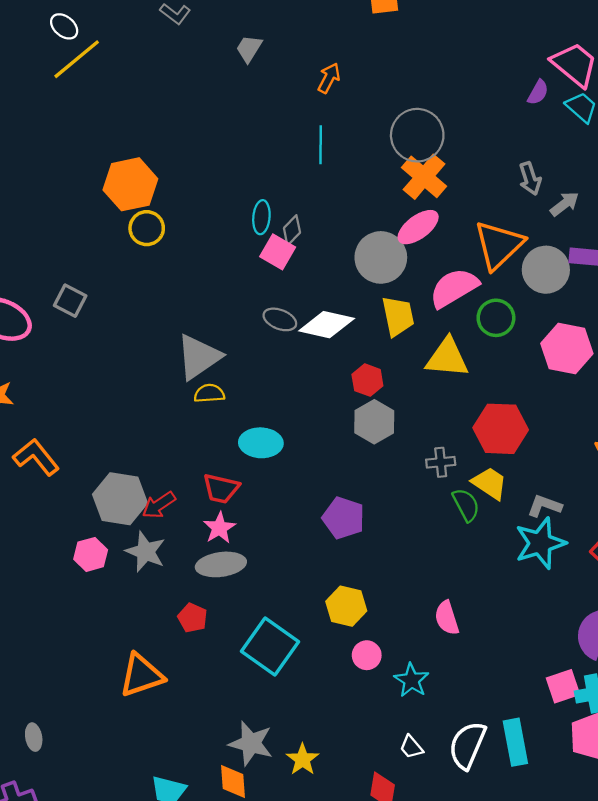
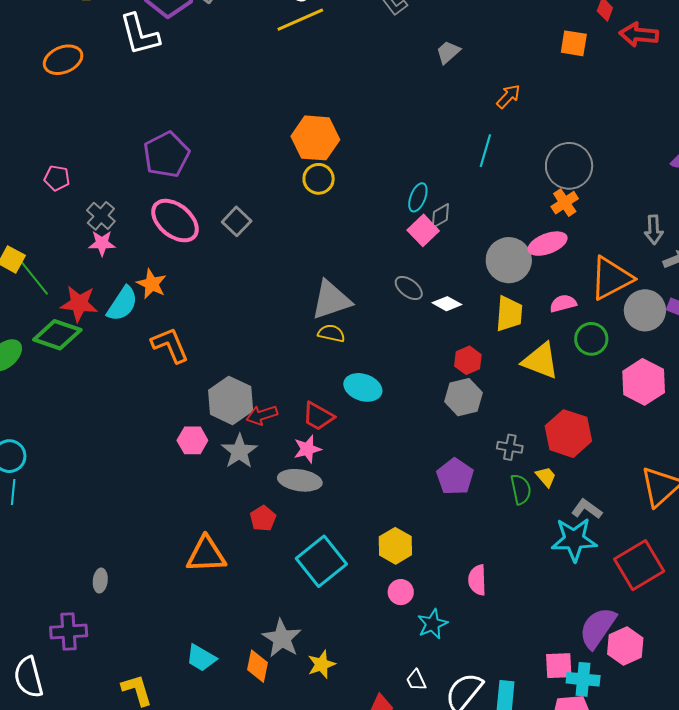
orange cross: (424, 177) -> (565, 203), size x0.7
pink semicircle: (454, 288) -> (563, 303), size x0.6
white diamond: (327, 325) -> (447, 304), size x0.6
yellow trapezoid: (490, 483) -> (546, 477), size x0.7
purple pentagon: (344, 518) -> (455, 477), moved

